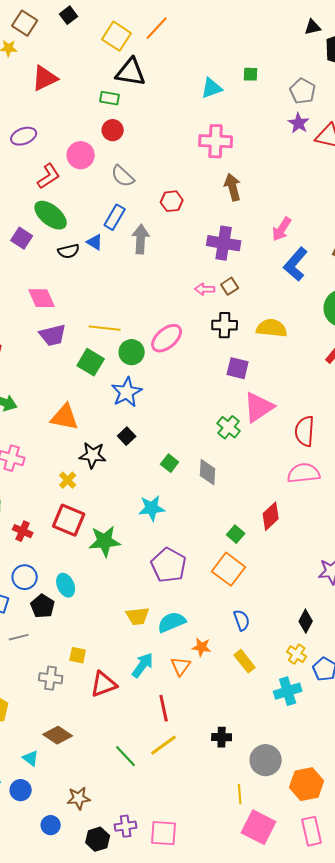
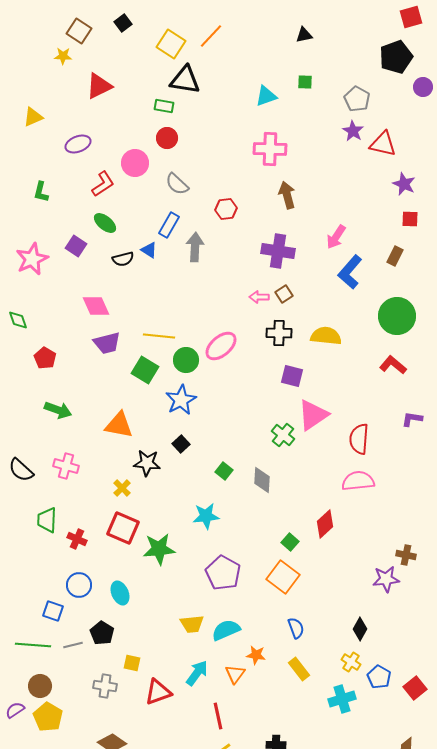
black triangle: (313, 27) -> (304, 35), moved
green ellipse: (51, 215) -> (105, 223), size x0.7
black pentagon: (43, 606) -> (102, 633), moved

